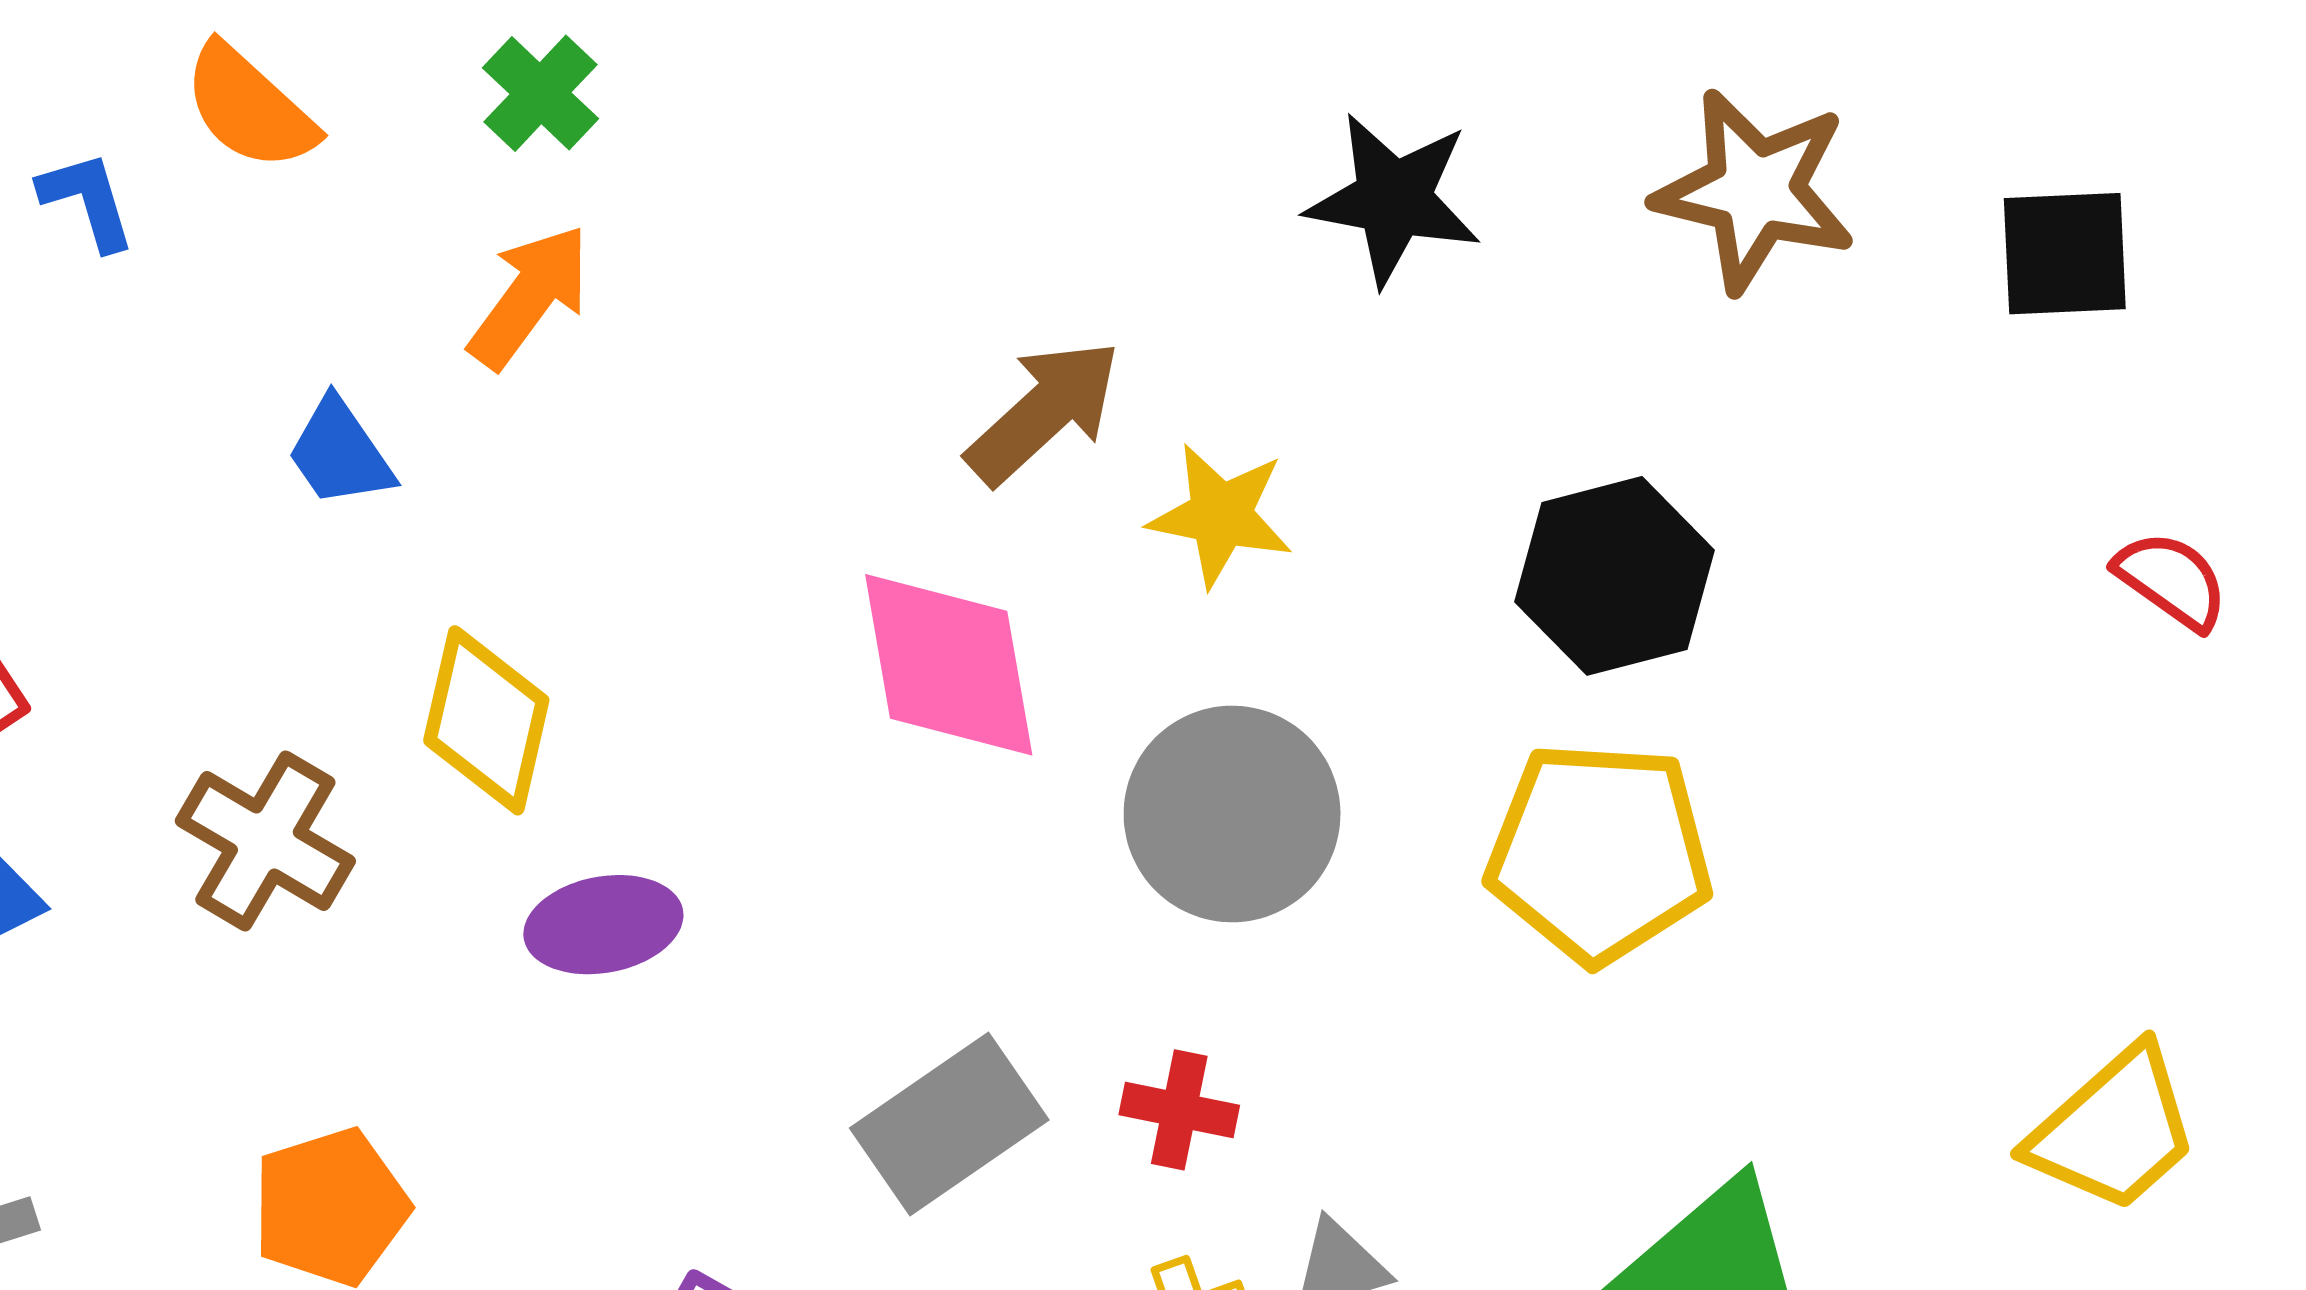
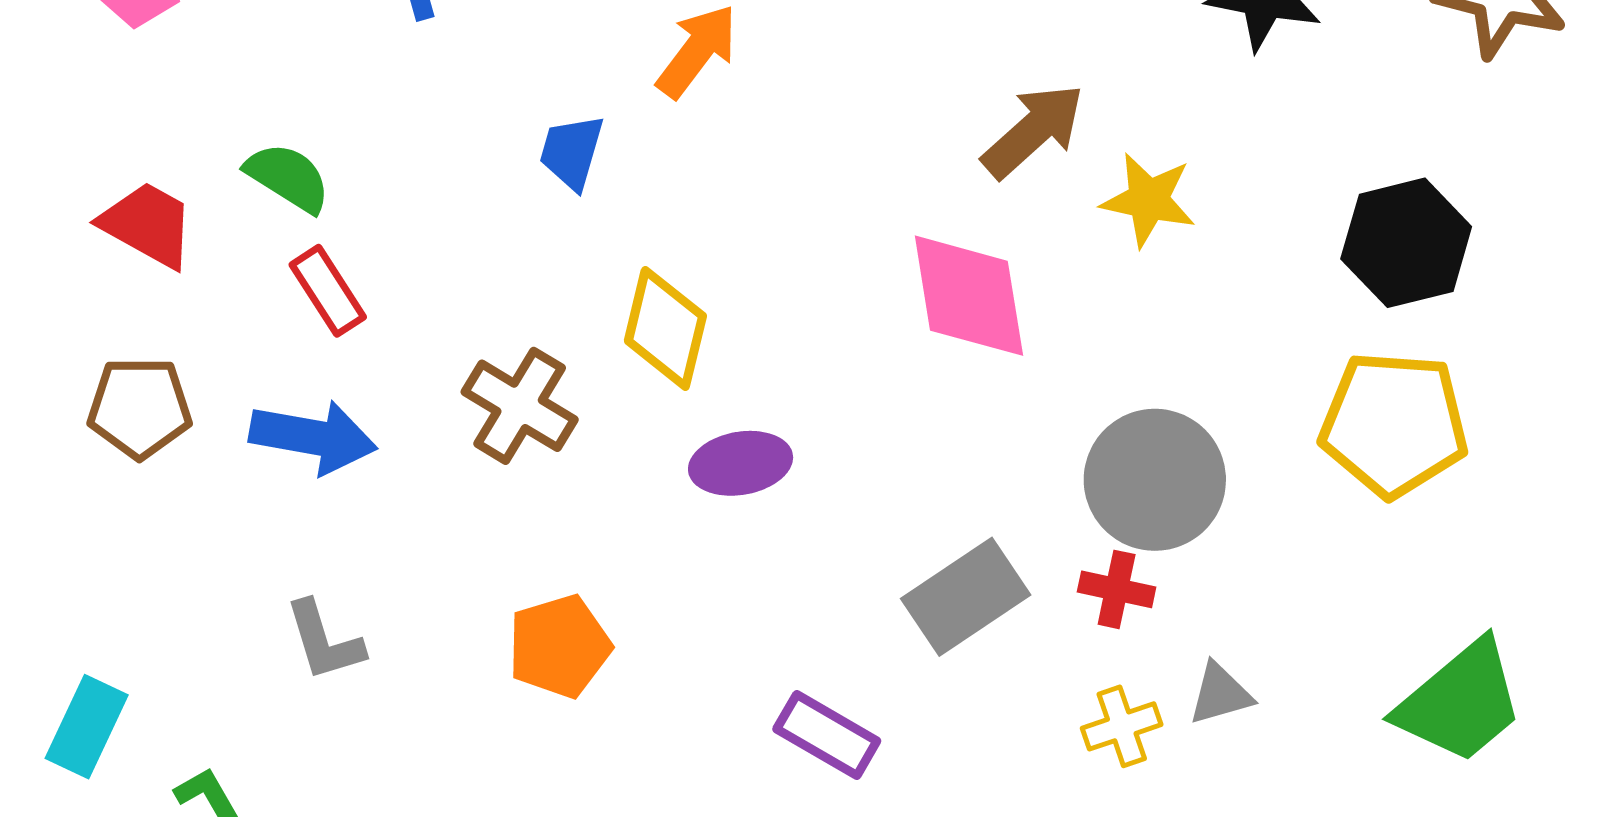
blue trapezoid: (340, 453) -> (572, 152), turned 50
gray circle: (1232, 814) -> (1155, 480), moved

